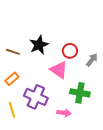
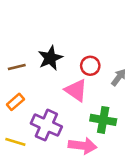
brown line: (13, 52) -> (17, 67), turned -32
yellow line: (12, 110) -> (15, 142), turned -56
pink arrow: (64, 113) -> (83, 146), size x1.5

